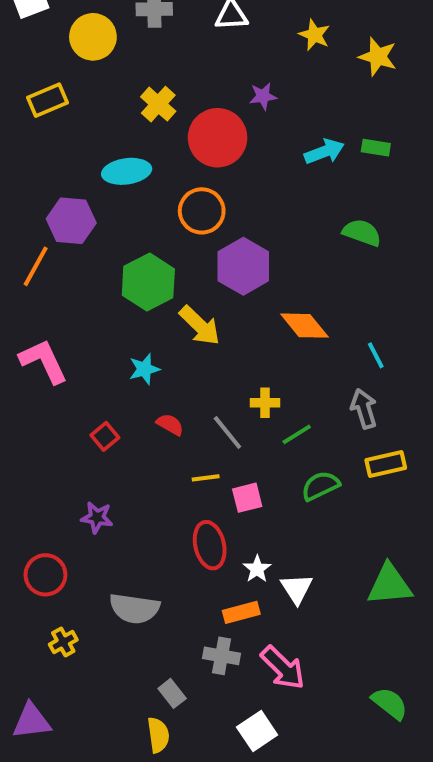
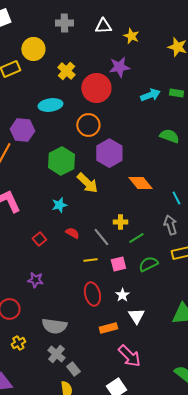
yellow star: (314, 35) -> (131, 36), moved
yellow circle: (93, 37) -> (33, 49), moved
purple star: (263, 96) -> (119, 67), size x1.5
pink square: (247, 498) -> (118, 264), moved
white star: (257, 569) -> (122, 295), moved
gray cross: (222, 656) -> (56, 354), moved, turned 30

